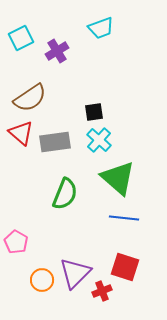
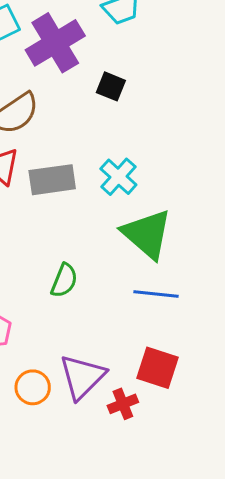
purple cross: (57, 51) -> (55, 43), size x1.6
black square: (94, 112) -> (111, 86), moved, turned 30
green semicircle: (65, 194) -> (64, 281), moved, size x0.7

